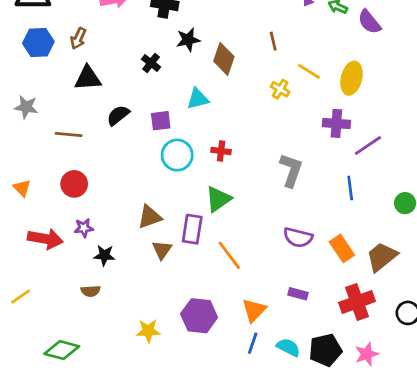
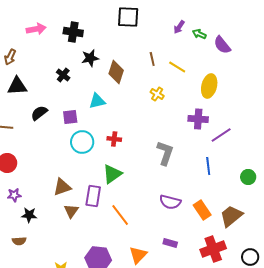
yellow line: (309, 71) -> (177, 67), moved

